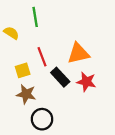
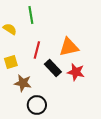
red line: (42, 57) -> (37, 50), turned 36
yellow square: (23, 70) -> (11, 62), moved

